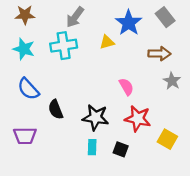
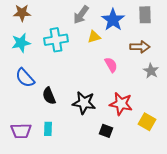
gray arrow: (75, 17) -> (81, 15), moved
gray rectangle: (165, 17) -> (145, 15), turned 36
cyan star: (24, 49) -> (21, 43), turned -30
pink semicircle: (126, 87) -> (111, 65), moved
purple trapezoid: (25, 136) -> (21, 131), moved
cyan rectangle: (92, 147) -> (48, 129), moved

